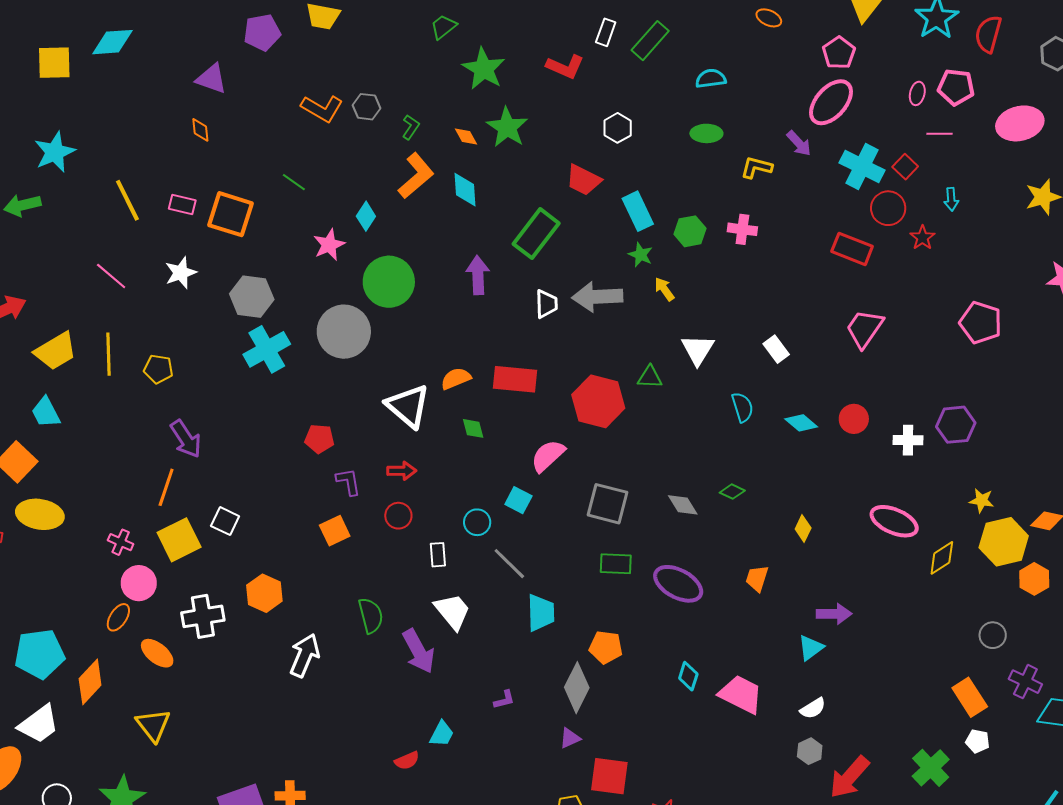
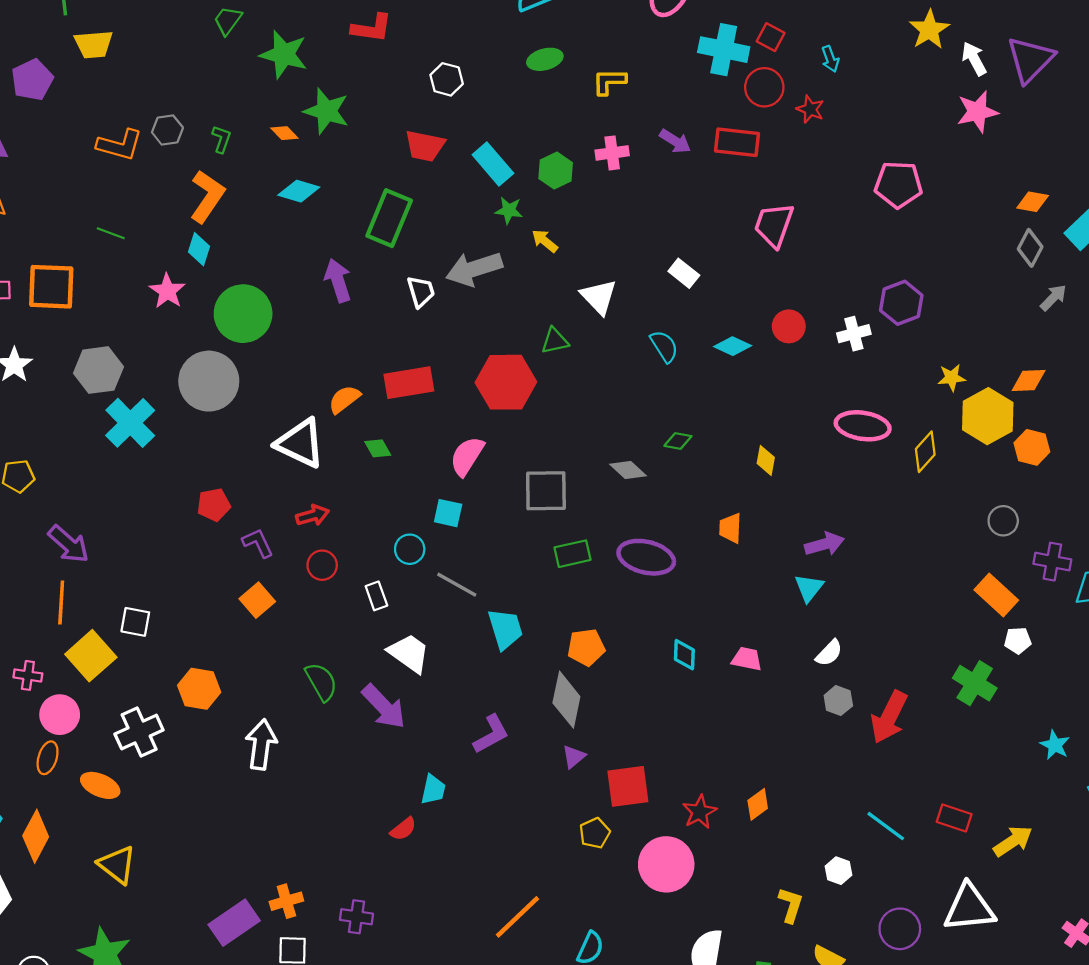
purple arrow: (799, 143) -> (675, 141), moved
orange L-shape: (416, 176) -> (207, 196), moved
cyan diamond: (465, 190) -> (299, 191), turned -54
pink trapezoid: (741, 694) -> (747, 659), size x0.6
purple L-shape: (504, 700) -> (491, 734), size x1.6

